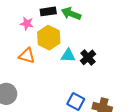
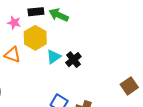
cyan triangle: (68, 56) -> (54, 57), turned -42

